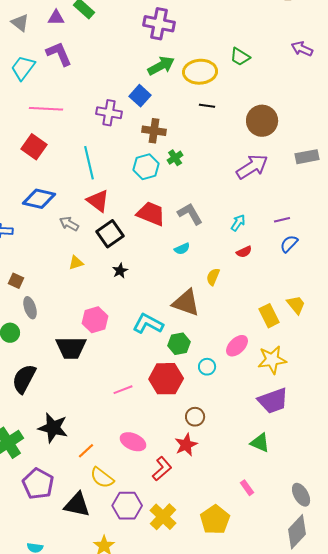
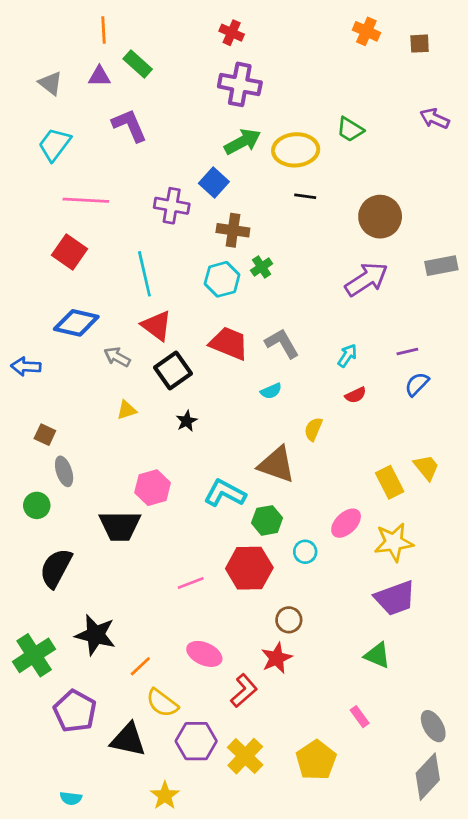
purple L-shape: (59, 54) -> (129, 125), moved

